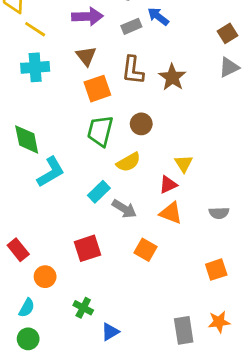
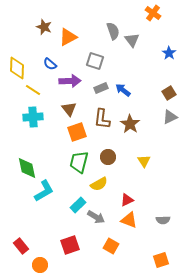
blue arrow: (158, 16) -> (123, 90), moved
yellow triangle: (184, 164) -> (144, 161), moved

